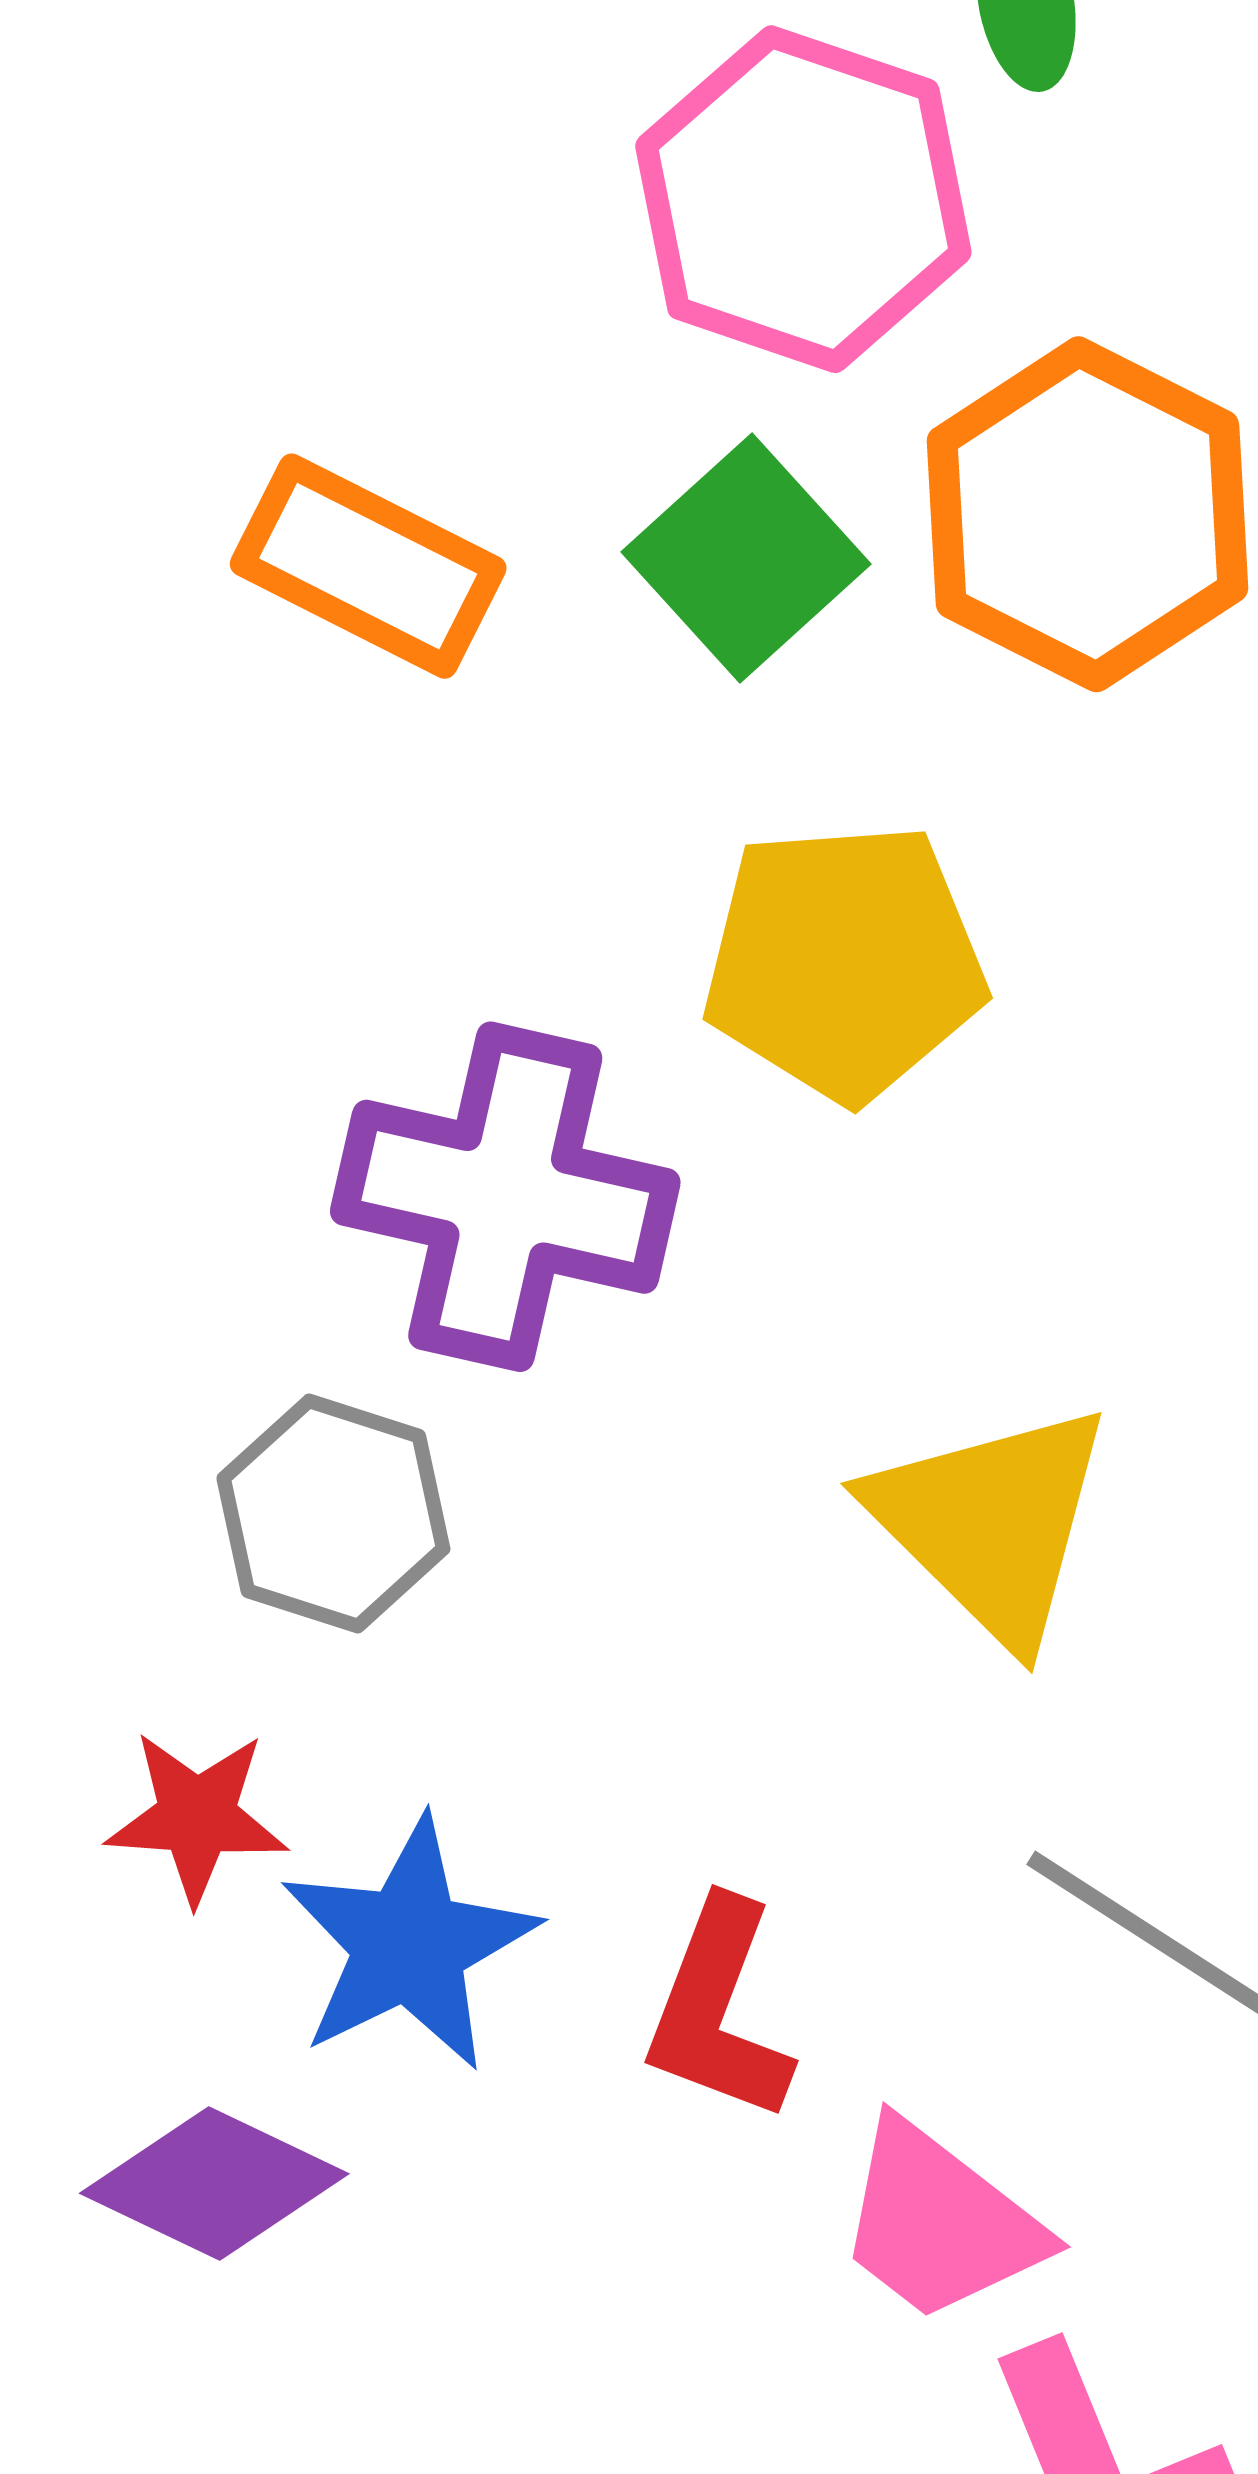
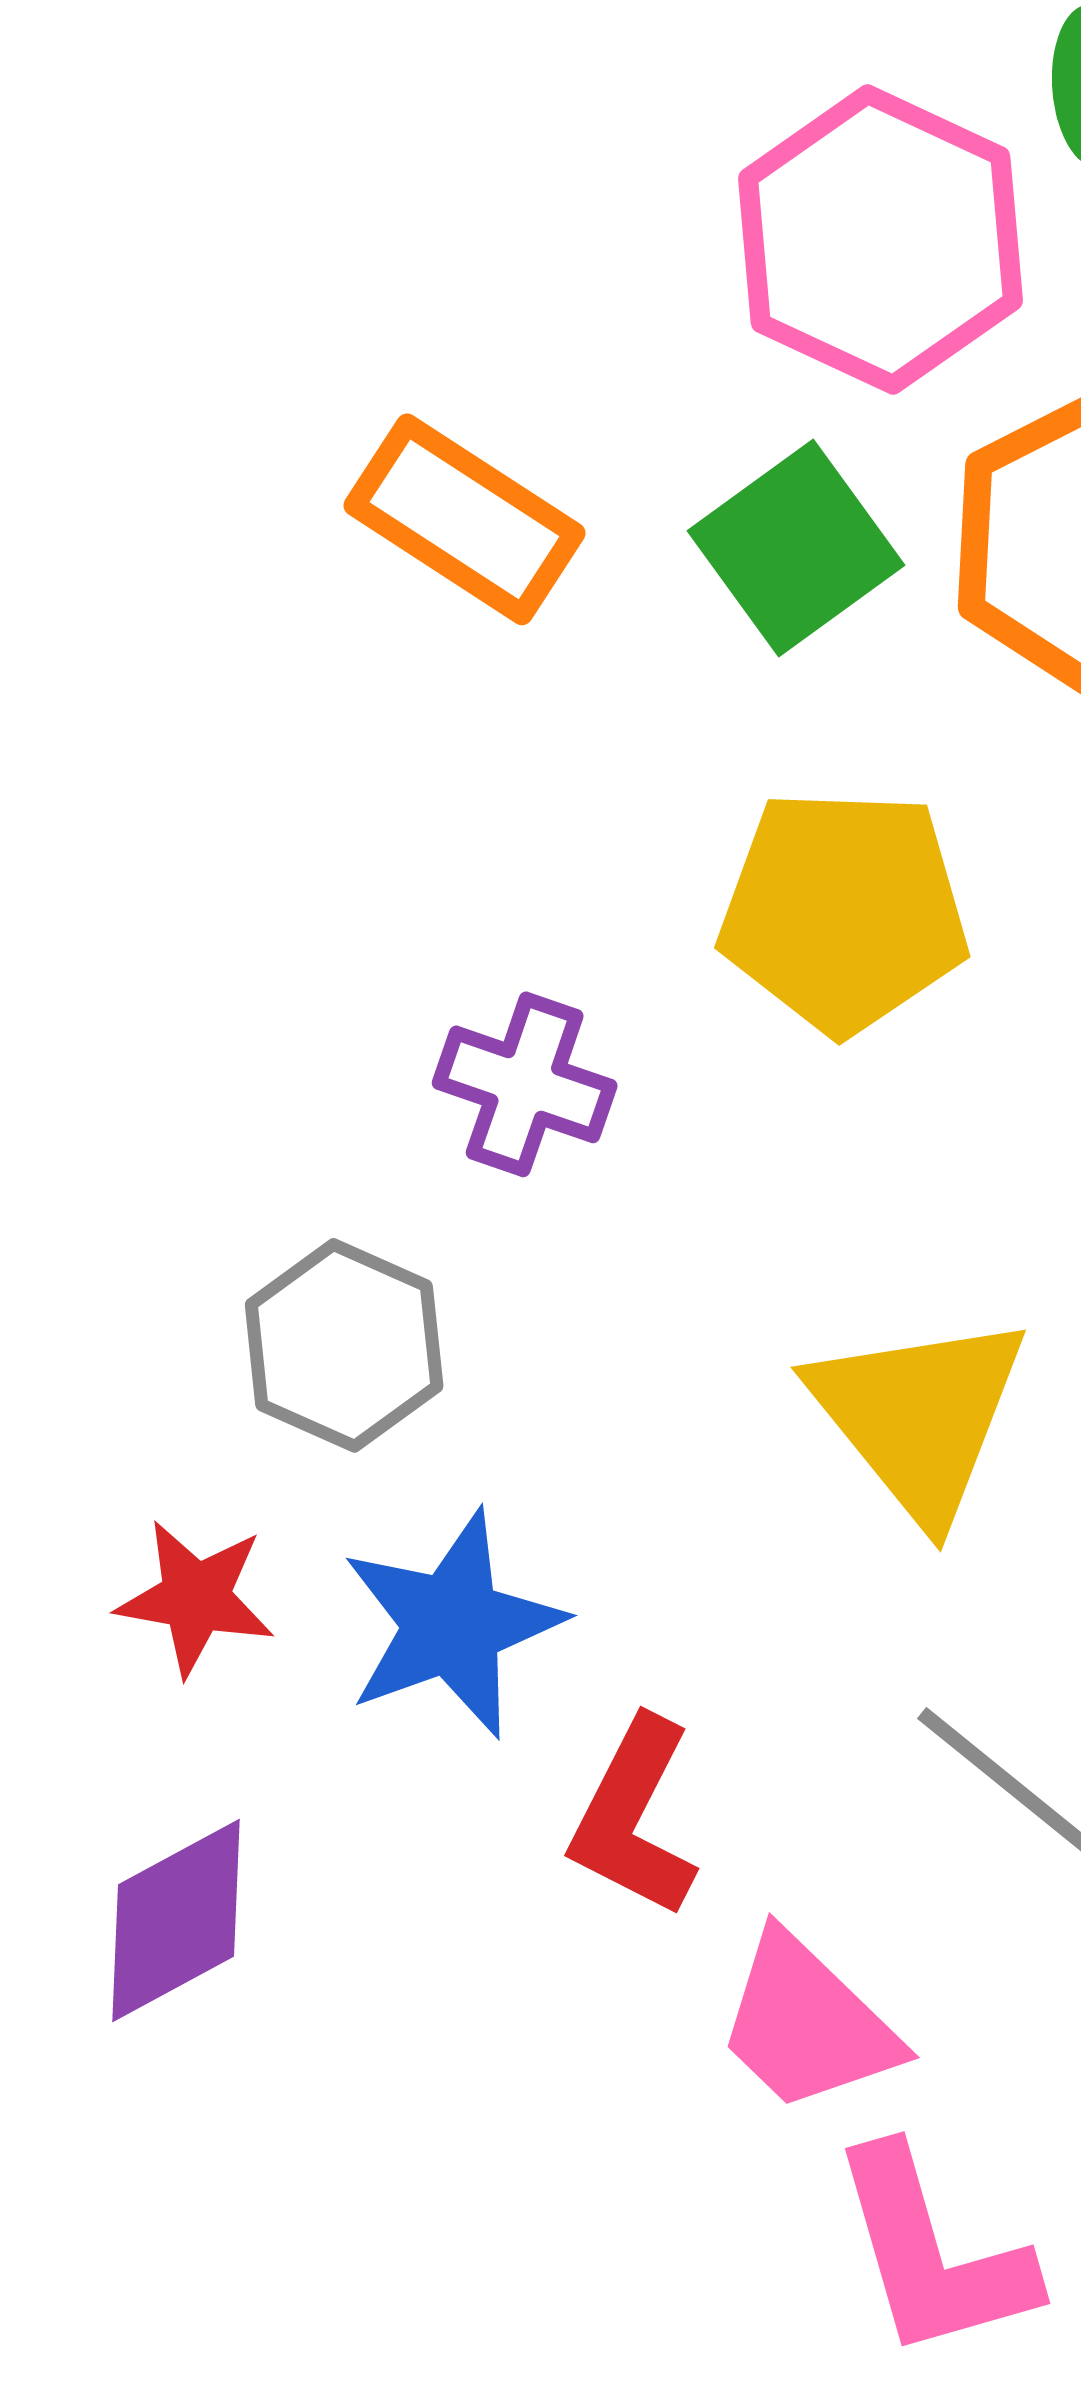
purple cross: (505, 1197) -> (525, 1084), size x0.6
blue star: (409, 1945) -> (452, 1624), moved
purple diamond: (214, 2183) -> (176, 1920), turned -60

